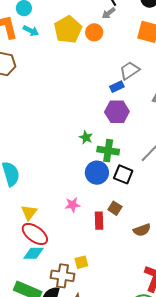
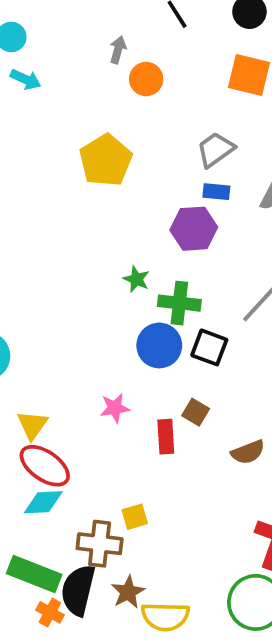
gray arrow: (109, 13) -> (118, 50), moved, turned 144
yellow pentagon: (68, 30) -> (106, 160), moved
blue rectangle: (117, 87) -> (216, 192), moved, turned 32

